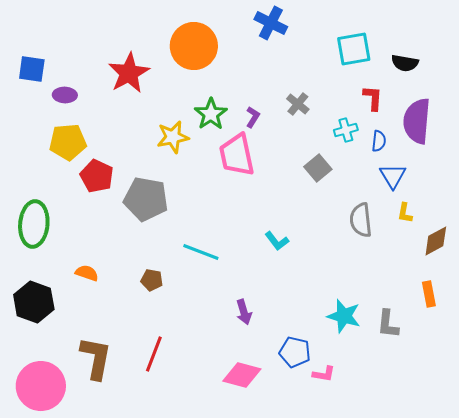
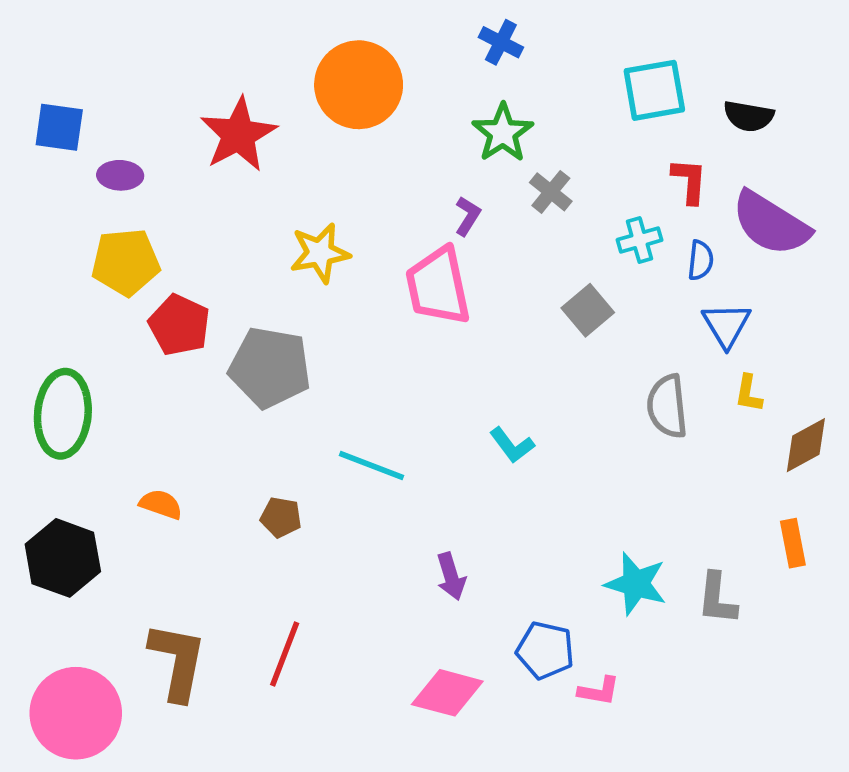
blue cross: (271, 23) -> (501, 42), size x0.7
green star: (211, 114) -> (503, 133), moved
purple semicircle: (417, 121) -> (771, 223), turned -63

